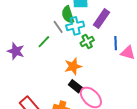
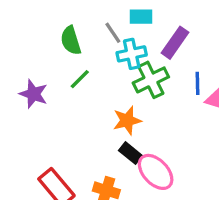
green semicircle: (68, 15) -> (71, 40), moved
gray line: (58, 27) -> (113, 33), moved
green cross: (87, 41) -> (151, 80), size x1.5

